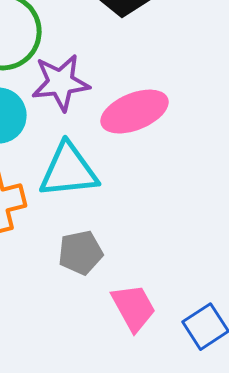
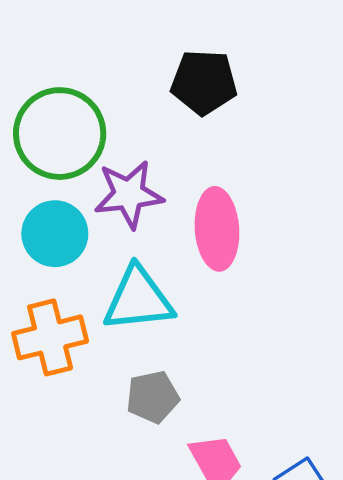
pink ellipse: (135, 112) -> (217, 229), turned -72

